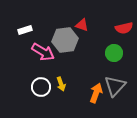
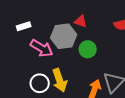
green circle: (114, 53) -> (88, 49), moved
yellow arrow: (61, 84) -> (60, 80), size x1.6

